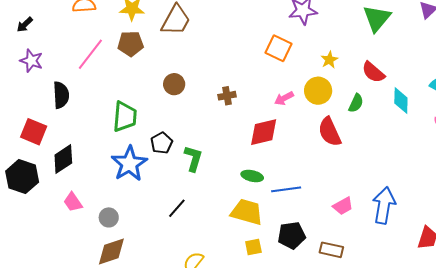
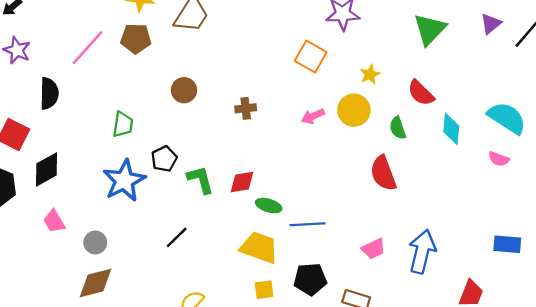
green semicircle: (356, 103) -> (398, 128), turned 132
green trapezoid: (125, 117) -> (123, 124), size x0.7
red diamond: (264, 132) -> (242, 182), moved, size x0.7
red semicircle: (330, 132) -> (383, 173), moved
green L-shape: (193, 158) -> (200, 180), turned -36

